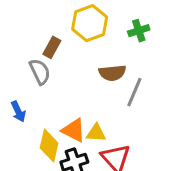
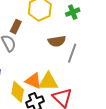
yellow triangle: (96, 133) -> (48, 82), size x1.5

